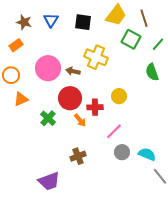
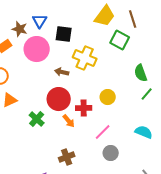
brown star: (24, 22) -> (20, 29), moved
black square: (83, 22) -> (64, 34), moved
green line: (158, 44) -> (147, 94), moved
pink circle: (48, 68) -> (37, 49), moved
cyan semicircle: (147, 154) -> (144, 132), moved

